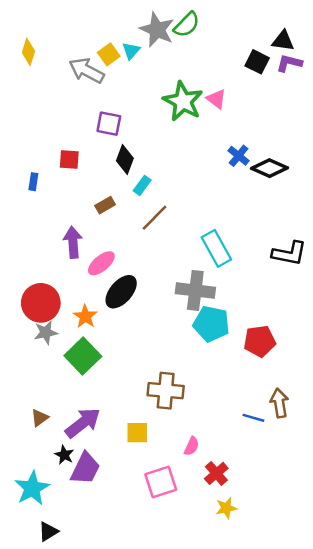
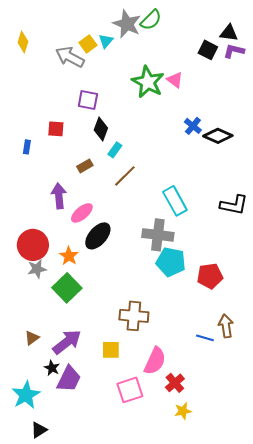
pink semicircle: (192, 446) -> (155, 361), size x1.8

